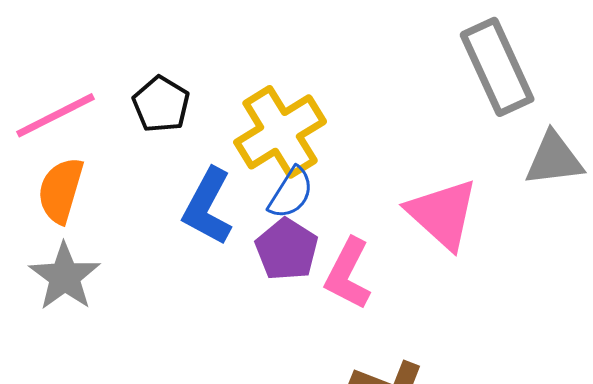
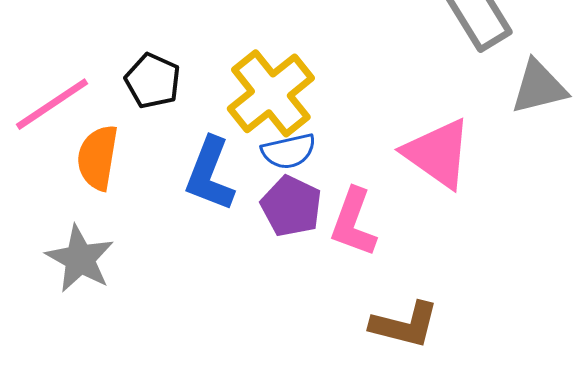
orange semicircle: (61, 190) -> (98, 158), moved
blue semicircle: (291, 193) -> (289, 151), turned 52

